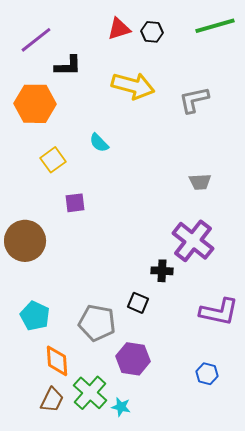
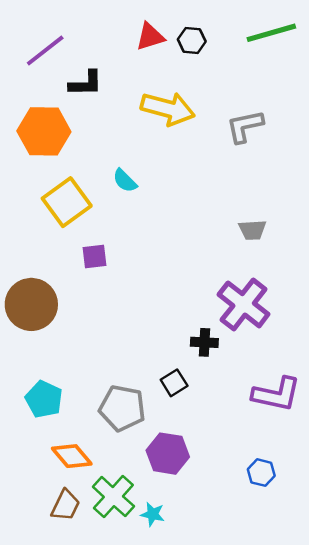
yellow square: (53, 160) -> (67, 202), size x1.5
black square: (138, 303) -> (174, 383), turned 35
orange diamond: (57, 361) -> (72, 456), turned -36

